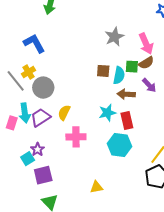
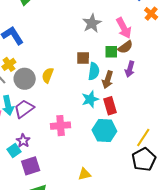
cyan semicircle: (119, 75) -> (94, 71), moved
purple arrow: (149, 85) -> (130, 69), turned 63
brown arrow: (126, 94) -> (108, 80), turned -72
yellow semicircle: (64, 113) -> (48, 75), moved

